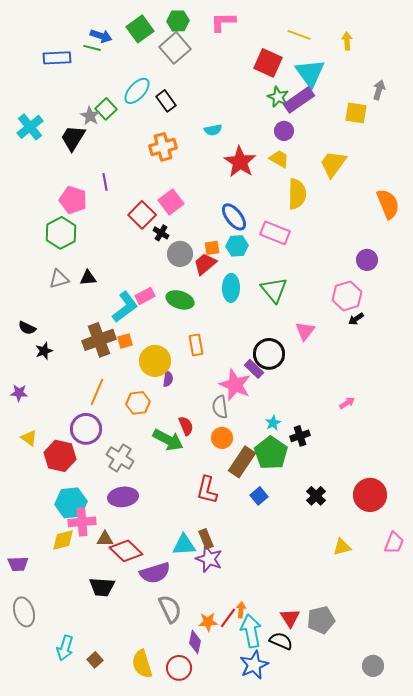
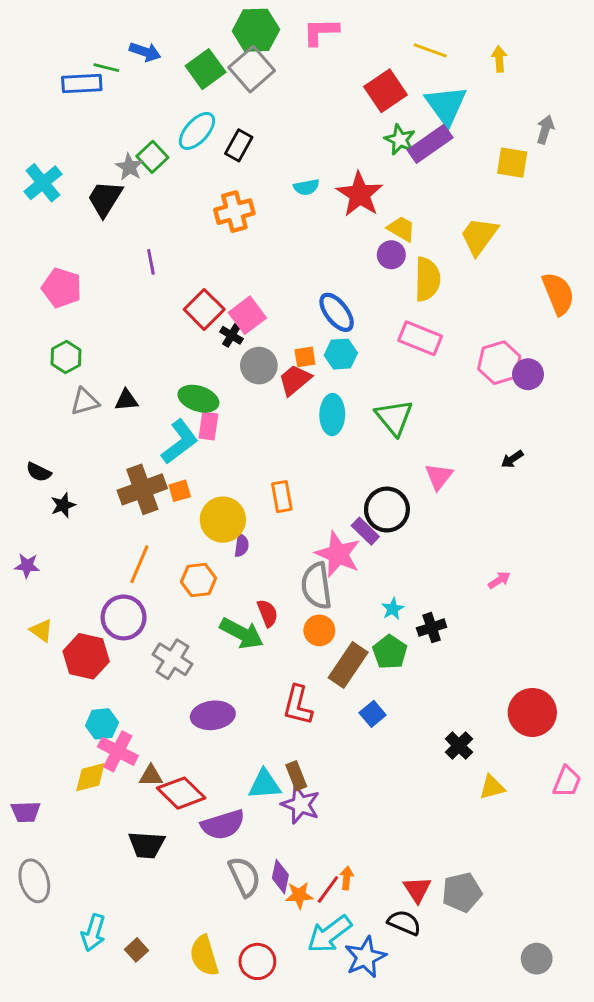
green hexagon: (178, 21) -> (256, 30), size x1.4
green square: (140, 29) -> (206, 69), moved
green line: (92, 48) -> (106, 68), moved
red square: (268, 63) -> (386, 91), turned 32
black rectangle: (166, 101) -> (239, 145), turned 65
purple circle: (284, 131) -> (391, 255), moved
red star: (240, 162) -> (360, 194), moved
pink pentagon: (73, 200) -> (62, 288), moved
pink square: (171, 202) -> (247, 315), moved
green hexagon: (61, 233) -> (66, 357), moved, size x0.7
pink rectangle: (275, 233) -> (420, 338), moved
pink rectangle: (145, 296) -> (208, 426), turned -54
pink hexagon: (347, 296) -> (499, 363), moved
green ellipse: (180, 300) -> (198, 399), moved
gray semicircle: (220, 407) -> (316, 586), size x1.4
green pentagon: (271, 453) -> (390, 652), size x0.7
black cross: (316, 496) -> (459, 746), moved
purple ellipse: (123, 497) -> (213, 715), moved
cyan hexagon: (71, 503) -> (102, 724), size x0.7
pink cross: (82, 522) -> (118, 751), turned 32
cyan arrow: (251, 631) -> (329, 934), moved, turned -116
purple diamond: (195, 642) -> (280, 877), moved

